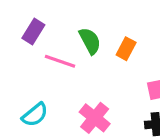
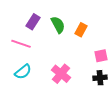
purple rectangle: (33, 31) -> (33, 22), moved
pink line: (60, 61) -> (21, 44), moved

